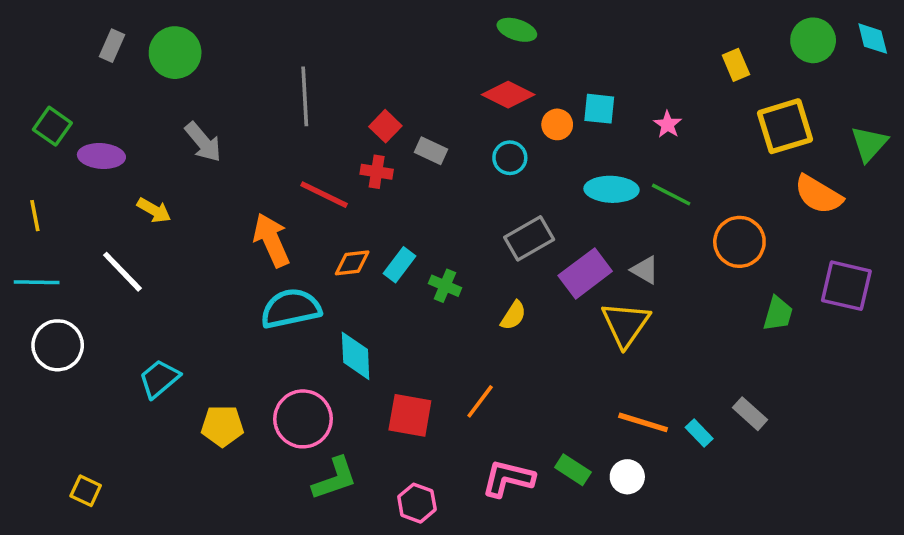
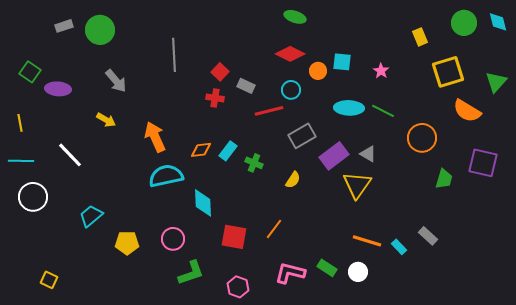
gray rectangle: (112, 46) -> (64, 26), turned 48
red line: (324, 195) -> (269, 111), moved, turned -40
yellow arrow: (154, 210) -> (106, 120), moved
pink circle: (303, 419) -> (173, 239), size x0.7

